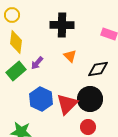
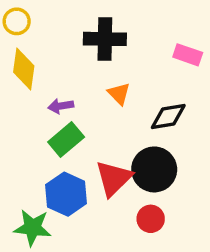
purple arrow: (37, 63) -> (61, 106), turned 40
green rectangle: (16, 71) -> (66, 139), moved
blue hexagon: (41, 99) -> (66, 194), moved

